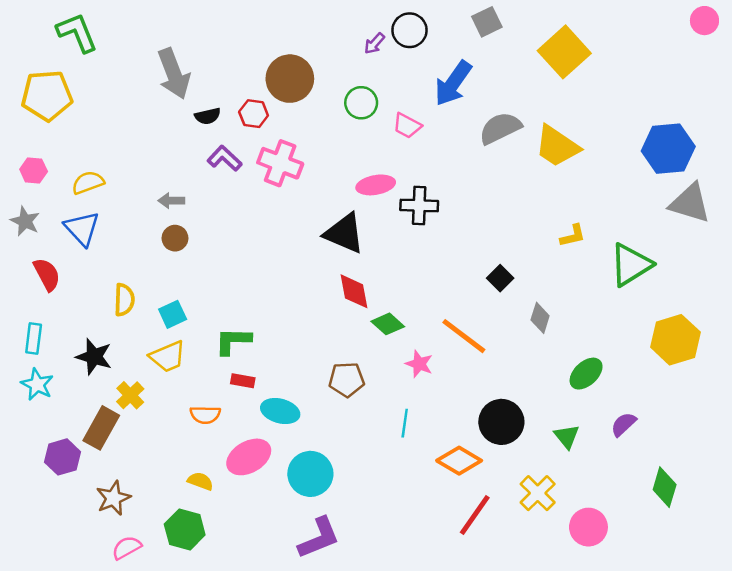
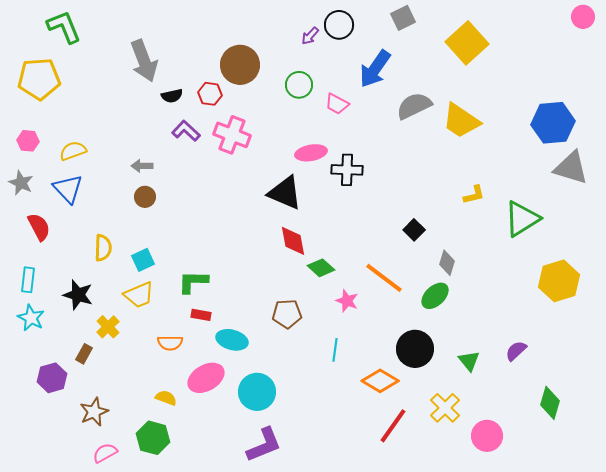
green ellipse: (586, 374) -> (435, 296), moved
brown rectangle: (101, 428) -> (84, 354), size x0.6

